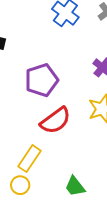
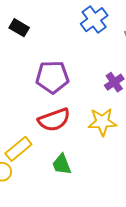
green trapezoid: (75, 186) -> (62, 164), moved

